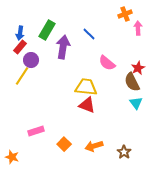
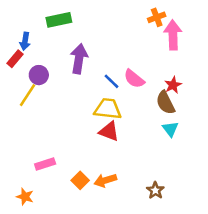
pink arrow: (138, 28) -> (173, 35), size x1.6
green rectangle: (47, 30) -> (59, 20), moved, turned 48
blue line: (89, 34) -> (112, 81), moved
red rectangle: (20, 47) -> (15, 59), moved
orange arrow: (94, 146) -> (105, 180), moved
orange star: (12, 157) -> (25, 197), moved

